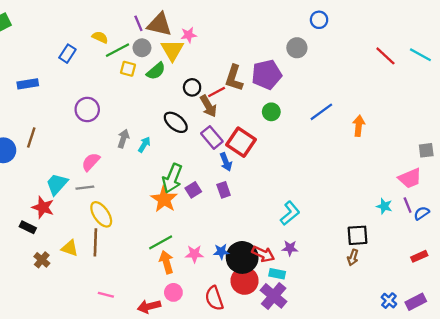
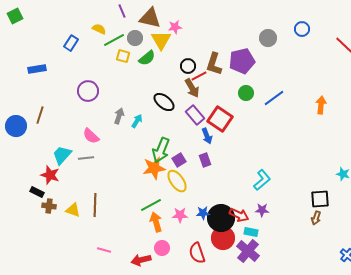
blue circle: (319, 20) -> (302, 29), moved
purple line: (138, 23) -> (122, 11), moved
black circle: (192, 87) -> (188, 66), moved
blue line: (321, 112) -> (274, 98), moved
pink semicircle: (91, 162) -> (91, 136), turned -90
orange star: (164, 199) -> (154, 168), turned 30
yellow ellipse: (101, 214) -> (177, 181), moved
brown cross: (42, 260) -> (49, 206), moved, turned -32

